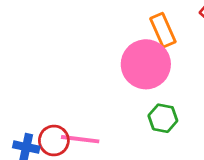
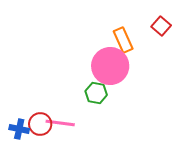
green hexagon: (163, 118) -> (96, 93), moved

